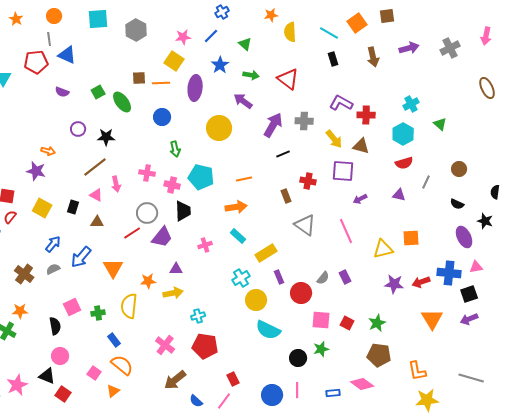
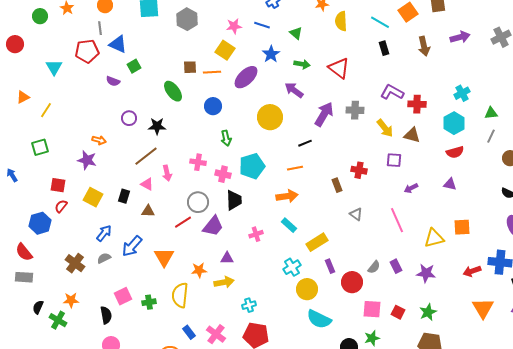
blue line: (211, 36) -> (262, 25), turned 63
purple ellipse: (195, 88) -> (246, 77), turned 40
green square: (98, 92) -> (134, 66), moved
green triangle: (440, 124) -> (491, 113), turned -48
black line: (283, 154) -> (305, 143), moved
purple square: (343, 171) -> (394, 160), size x0.7
cyan pentagon: (201, 177) -> (252, 166), turned -30
gray line: (426, 182) -> (491, 136), moved
gray triangle: (305, 225) -> (356, 214), size x0.6
purple star: (394, 284) -> (426, 273), moved
blue rectangle: (114, 340) -> (189, 332), moved

